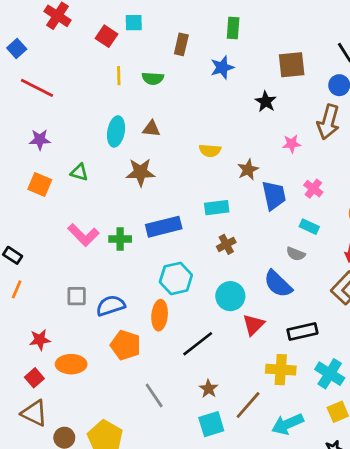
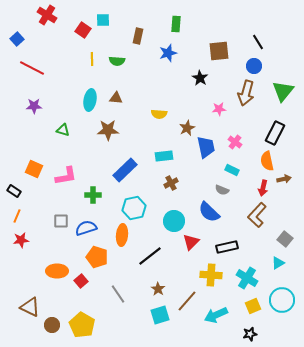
orange square: (40, 185) -> (34, 169), moved
blue rectangle: (164, 227) -> (125, 170), turned -30
pink L-shape: (83, 235) -> (66, 176), turned -55
green cross: (120, 239) -> (93, 195), moved
red star: (40, 340) -> (21, 240), moved
red square: (34, 378) -> (81, 281), moved

